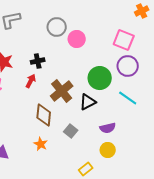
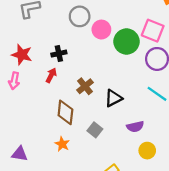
green circle: (100, 78) -> (126, 42), moved
brown cross: (62, 91) -> (85, 86), size x0.7
yellow circle: (108, 150) -> (147, 151), moved

